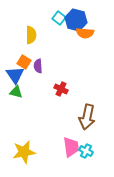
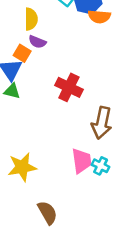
purple semicircle: (38, 66) -> (37, 42), moved, turned -64
red cross: (61, 89) -> (69, 87), size x1.5

